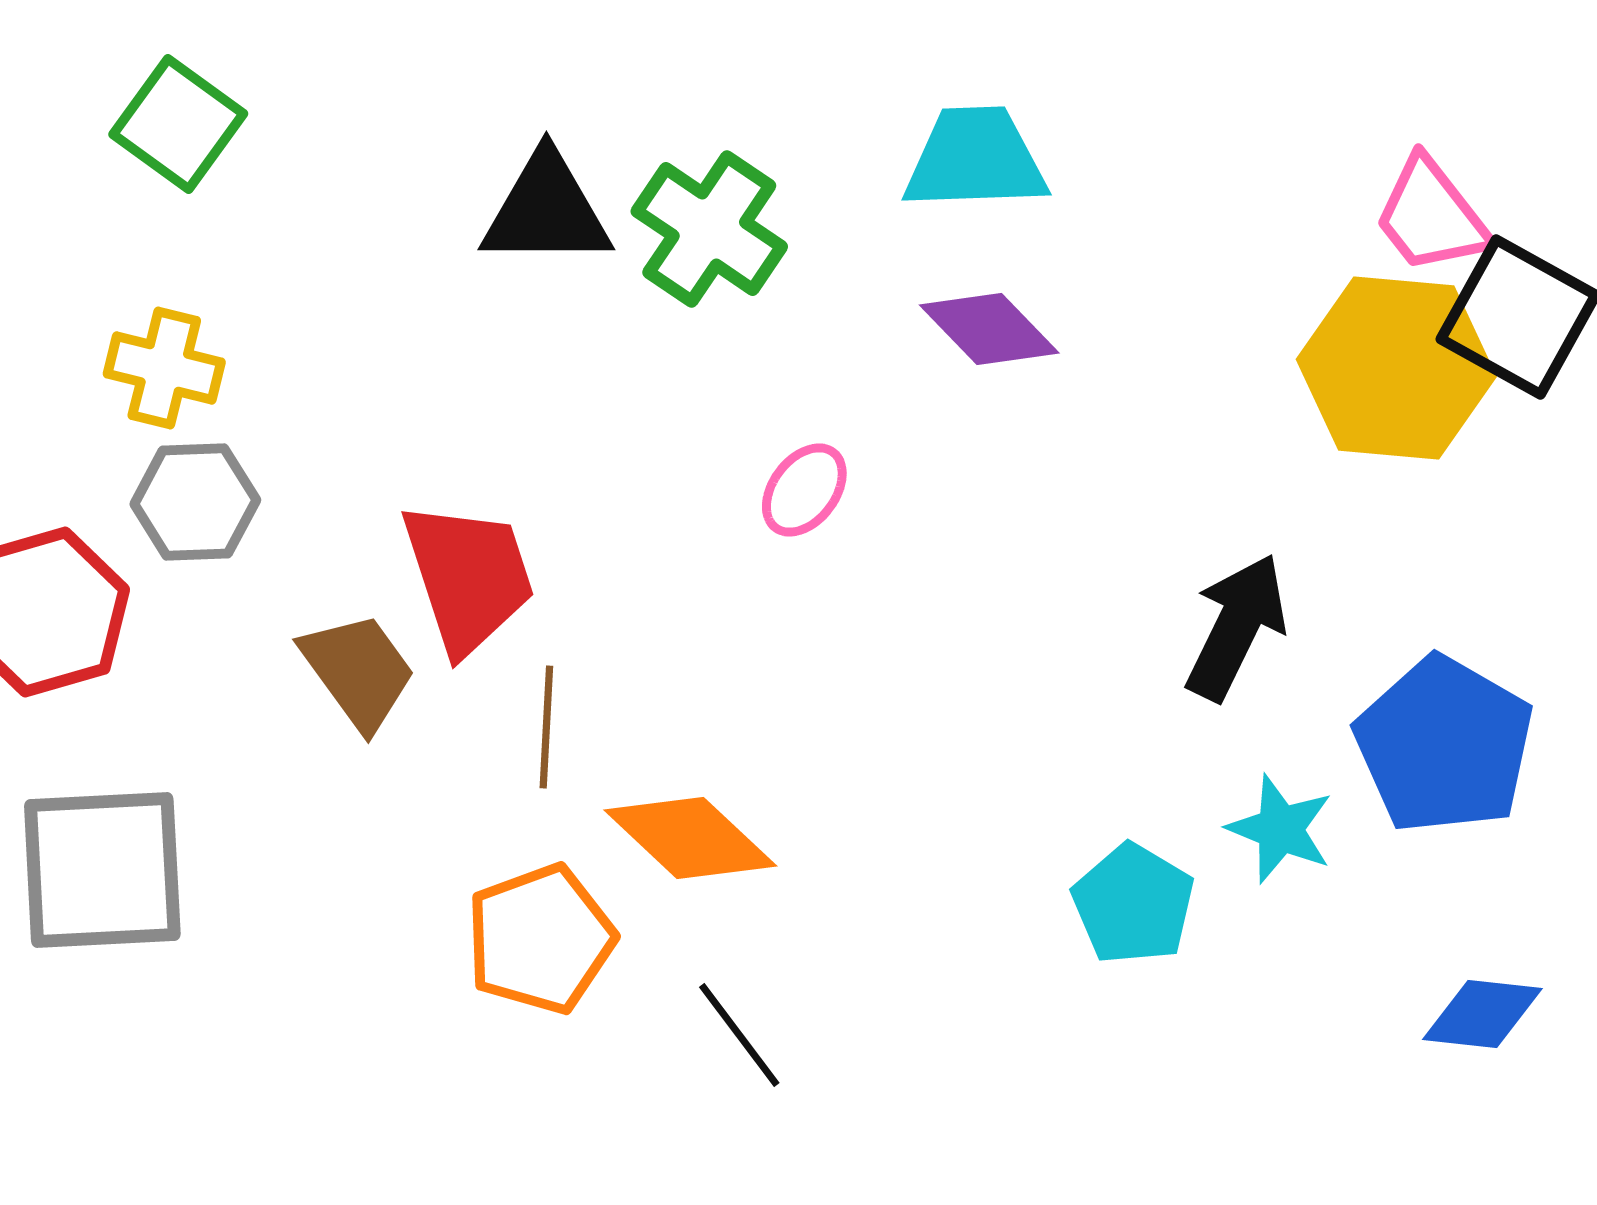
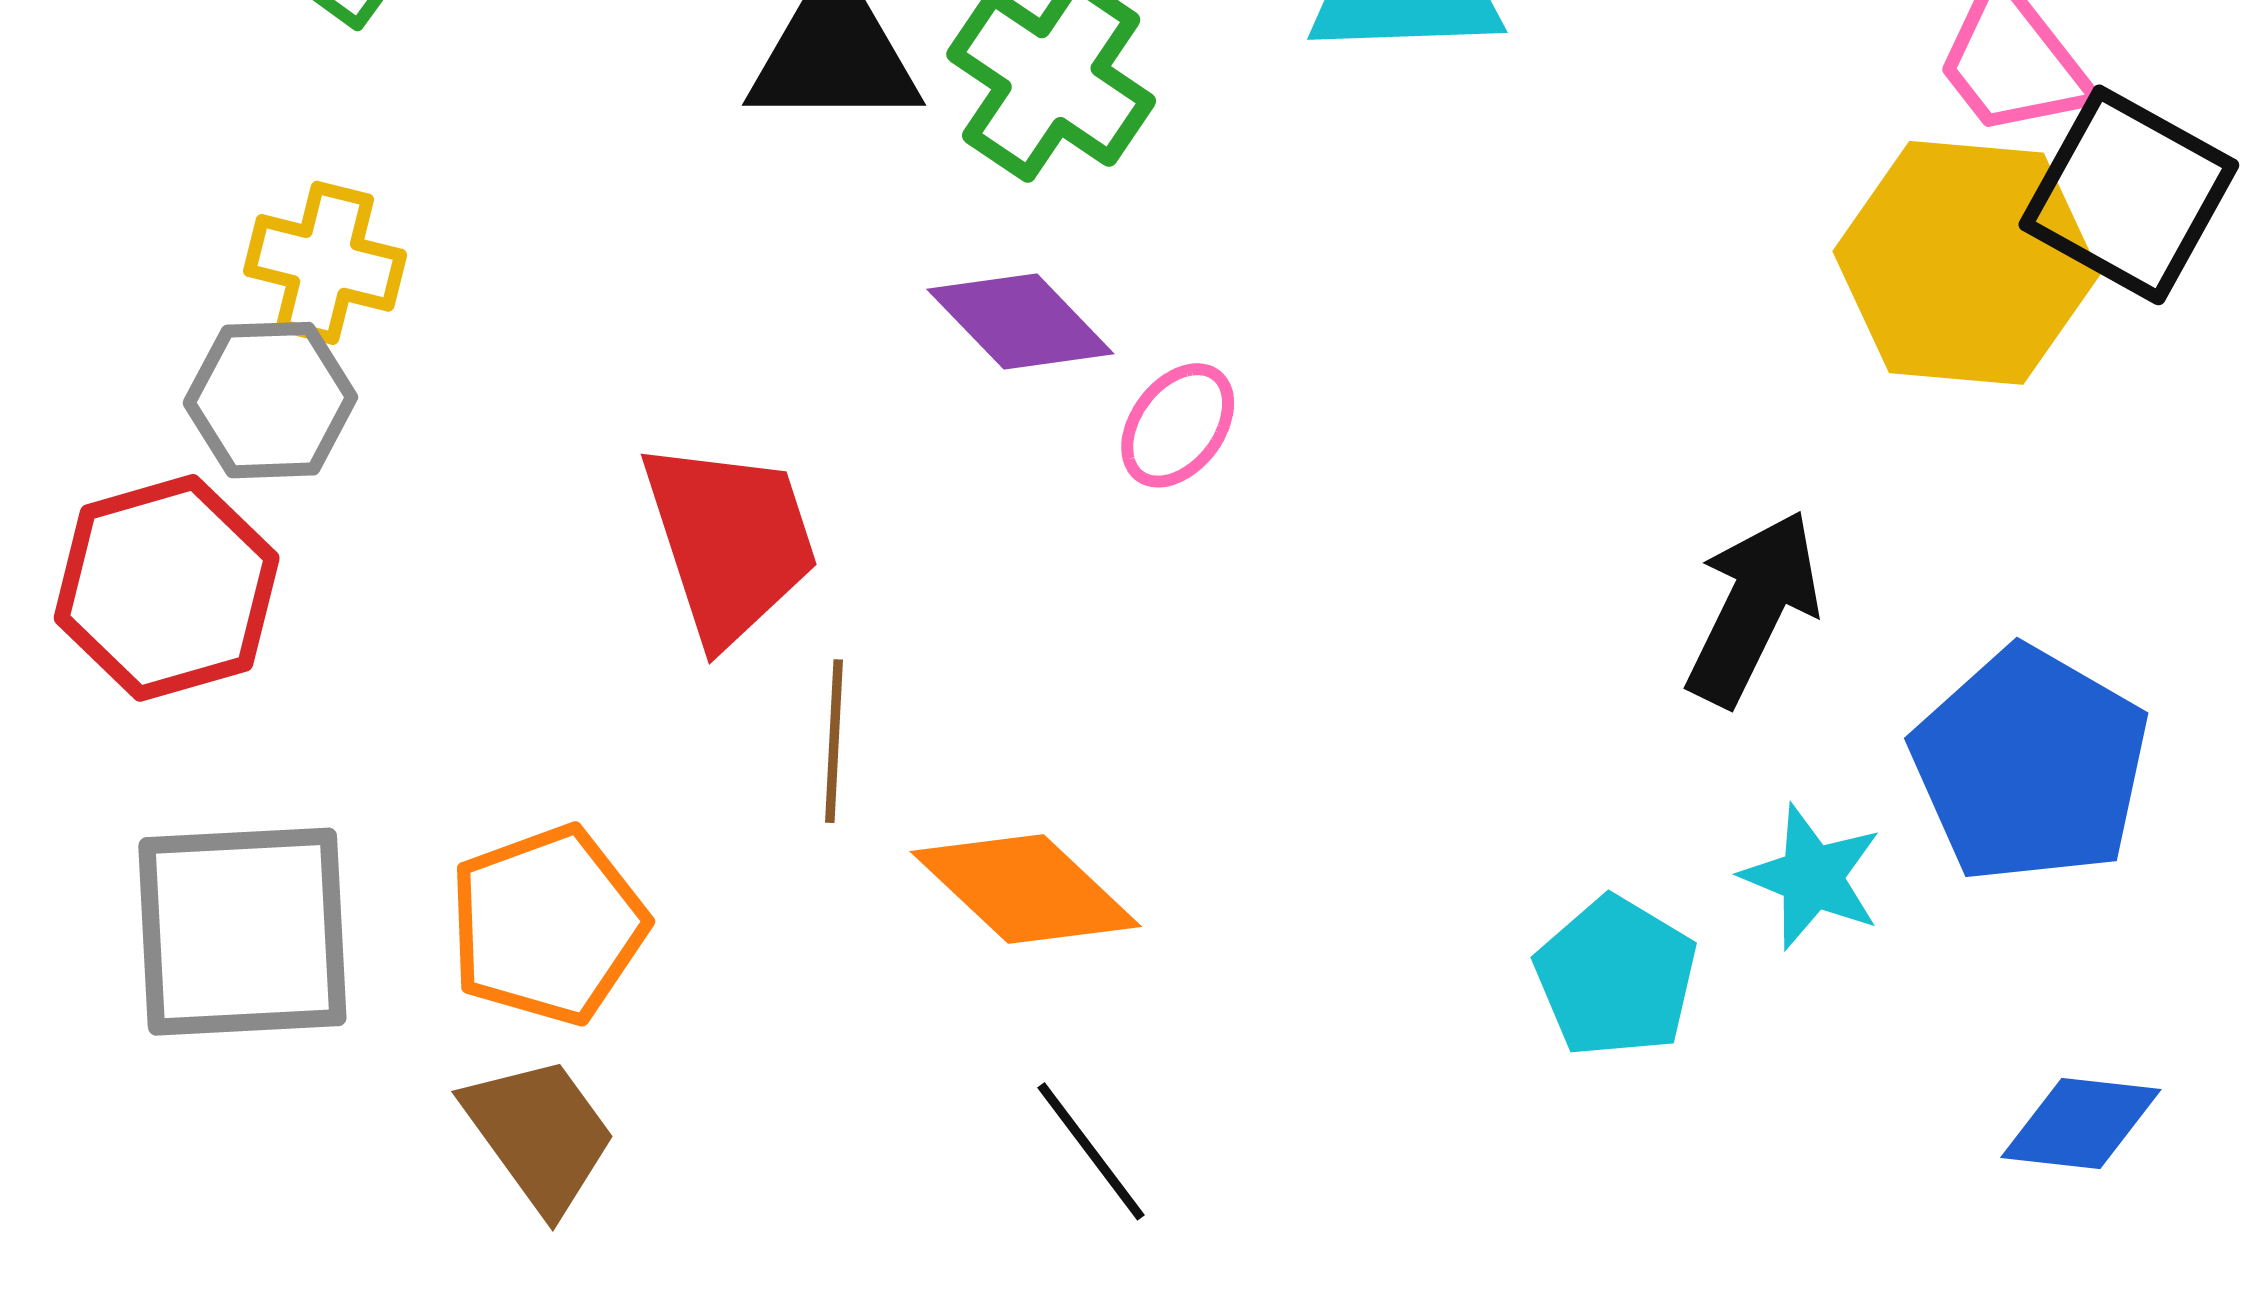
purple diamond: (989, 329) -> (1020, 321), moved
gray hexagon: (195, 502) -> (270, 400), moved
brown trapezoid: (358, 671) -> (540, 1134), moved
orange pentagon: (540, 939) -> (548, 925), moved

